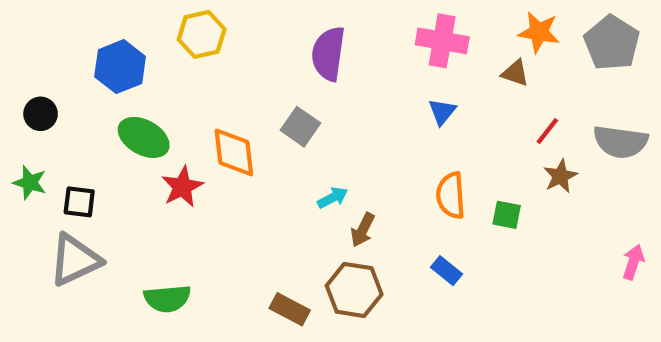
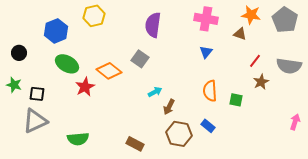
orange diamond: (234, 152) -> (109, 71), turned -45
brown hexagon: (354, 290) -> (179, 134), moved

